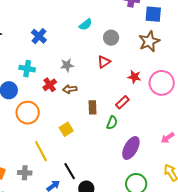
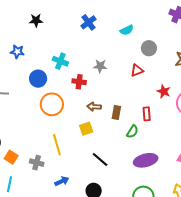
blue cross: (39, 36) -> (88, 22), moved
red cross: (50, 85) -> (79, 82), turned 32
brown arrow: (70, 89) -> (94, 107), moved
red rectangle: (122, 102) -> (147, 114), turned -64
purple ellipse: (131, 148) -> (146, 160), turned 35
black line: (70, 171) -> (100, 159), moved, turned -30

